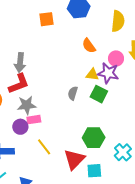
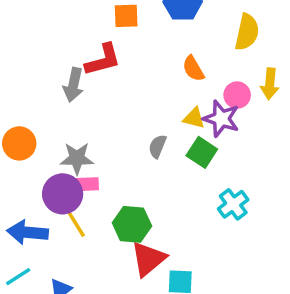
red L-shape: (19, 84) -> (103, 60), moved
purple circle: (20, 127) -> (63, 194), size x1.5
green hexagon: (94, 138) -> (132, 224), moved
yellow line: (44, 147) -> (76, 223), moved
cyan cross: (123, 152) -> (233, 204), moved

